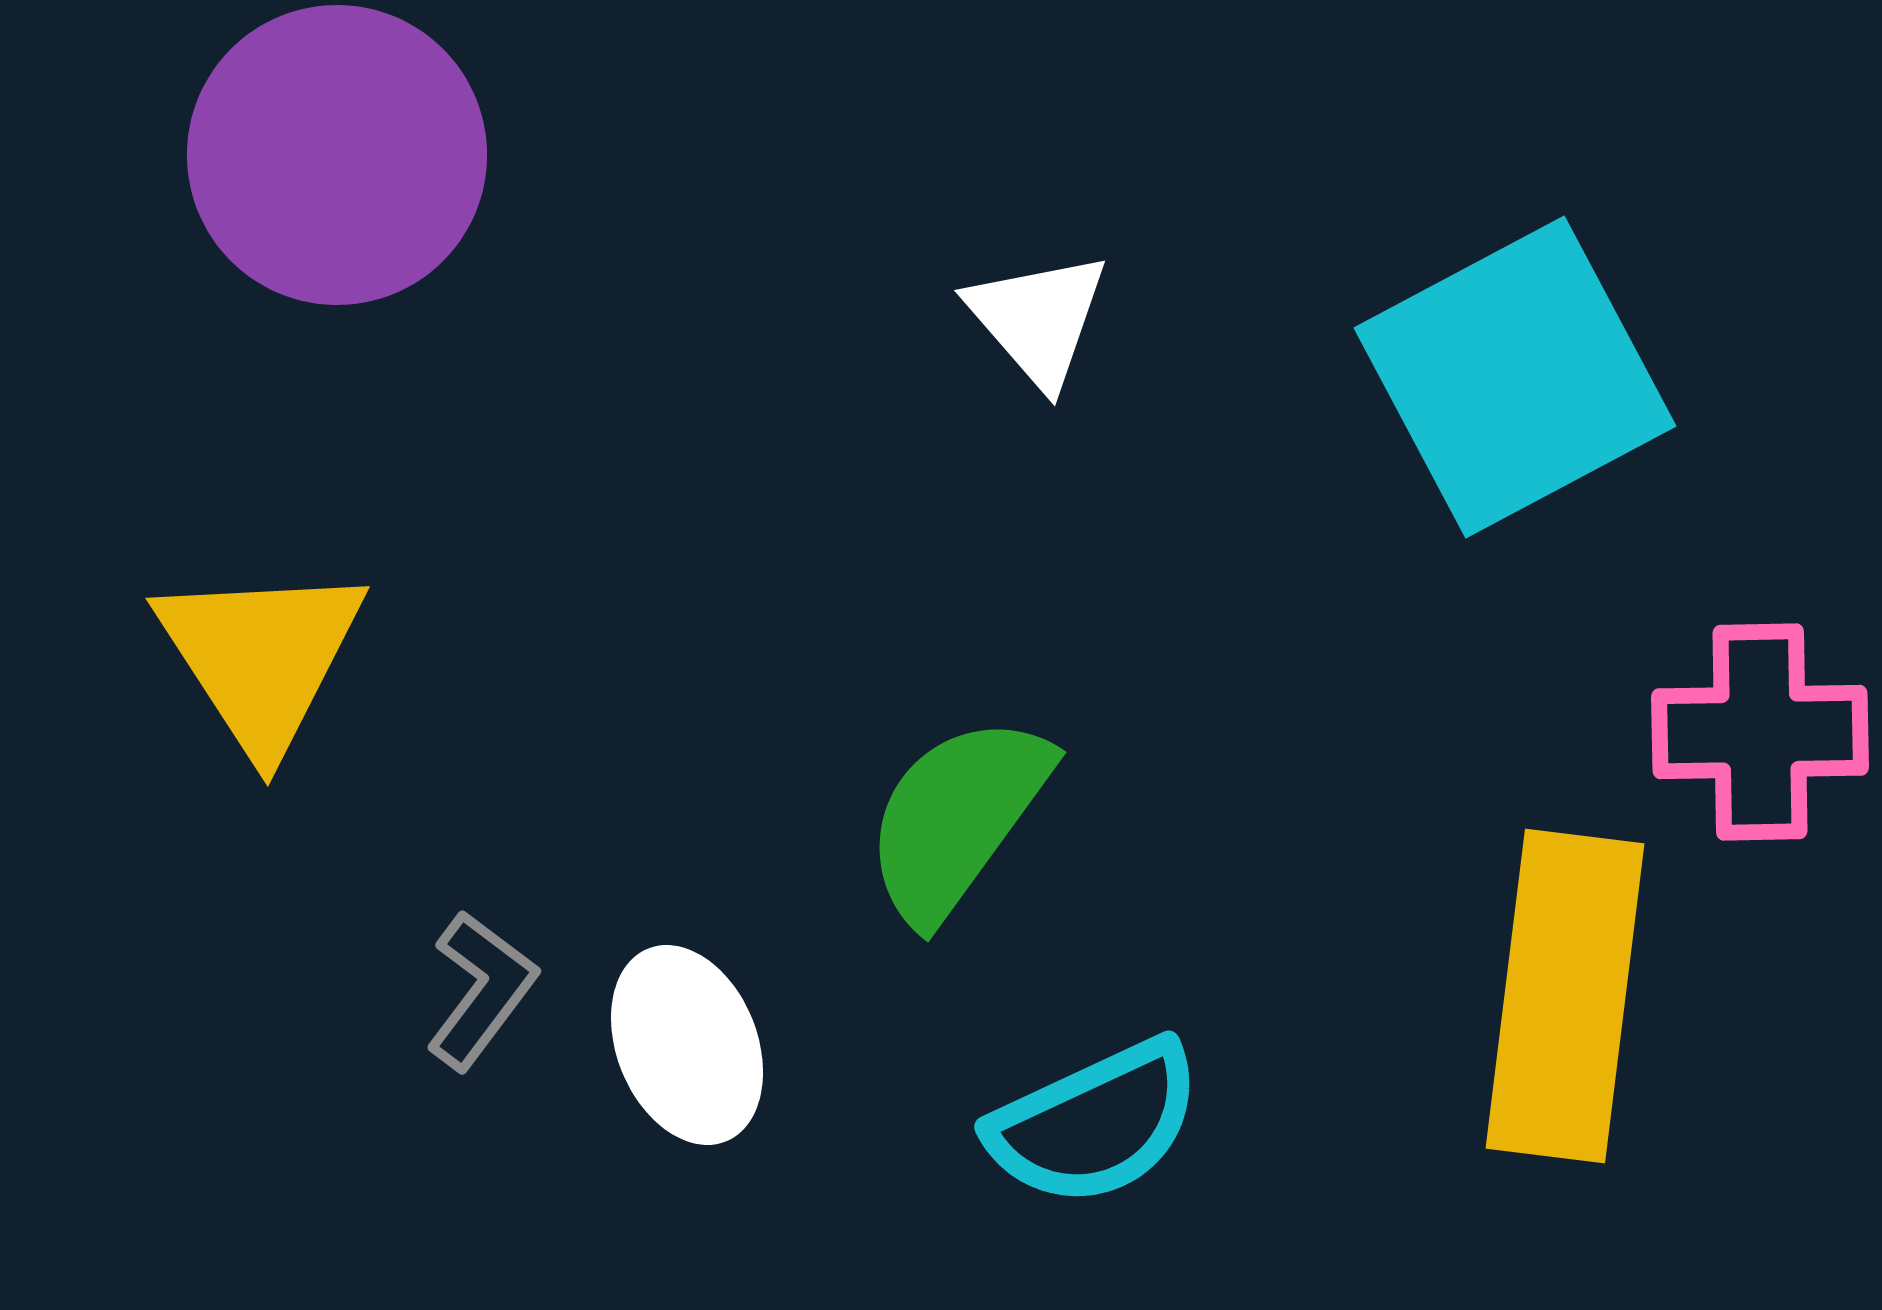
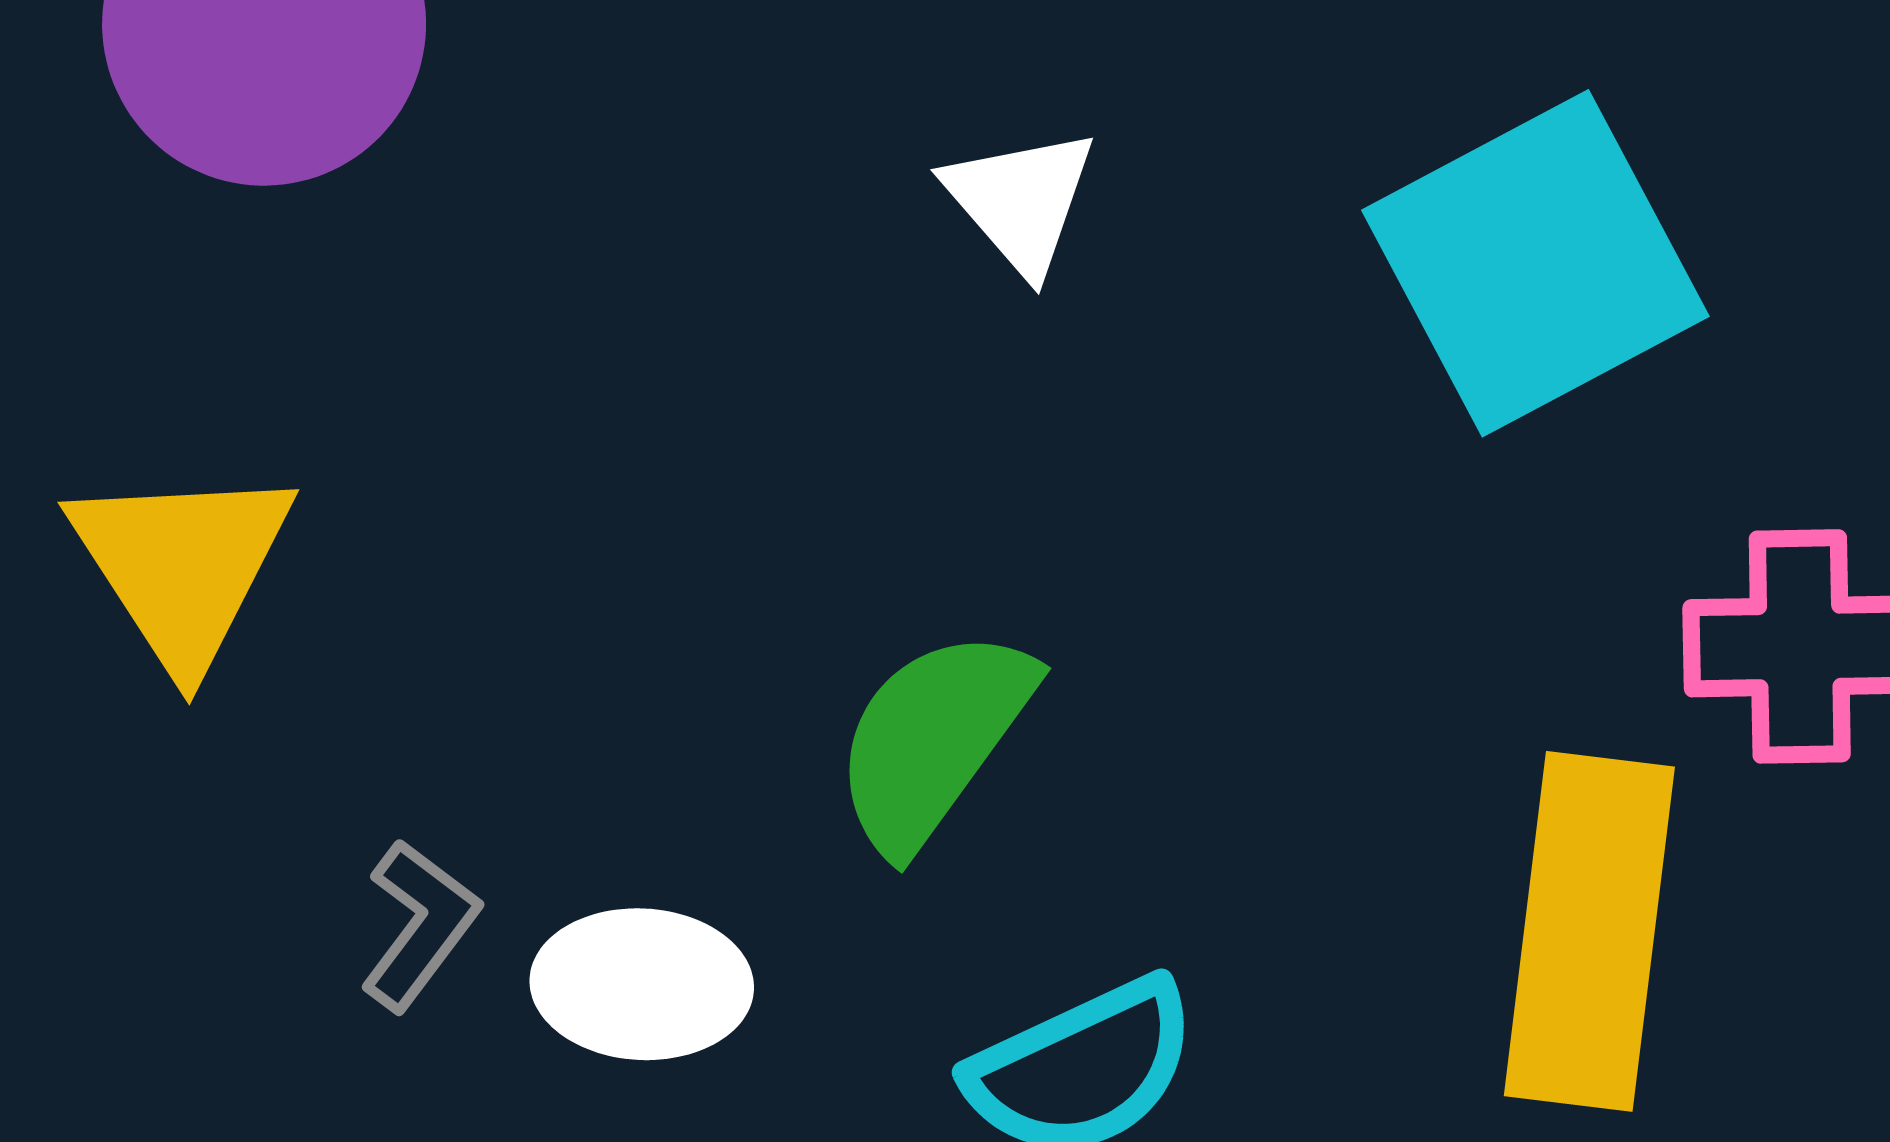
white ellipse: (687, 1045) -> (642, 984), turned -65

